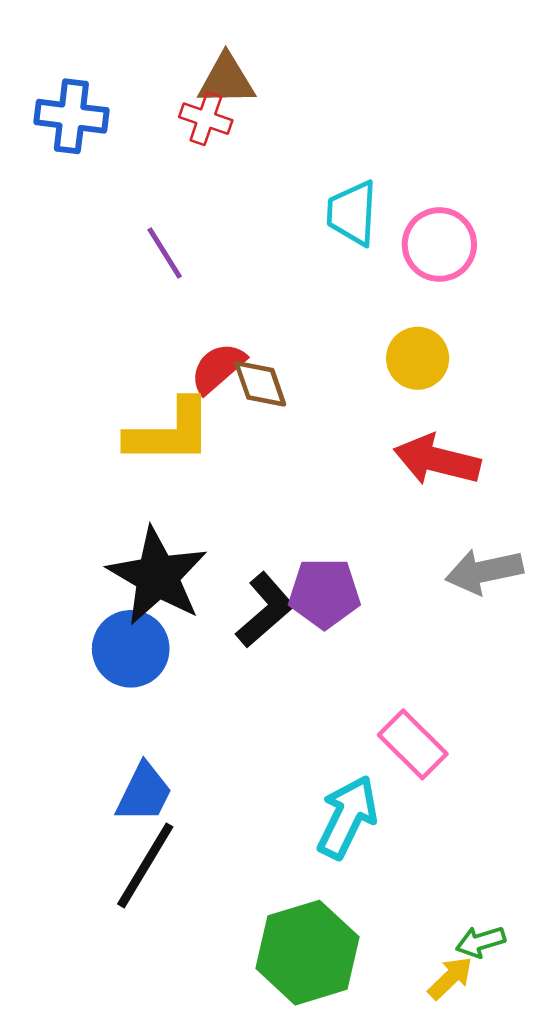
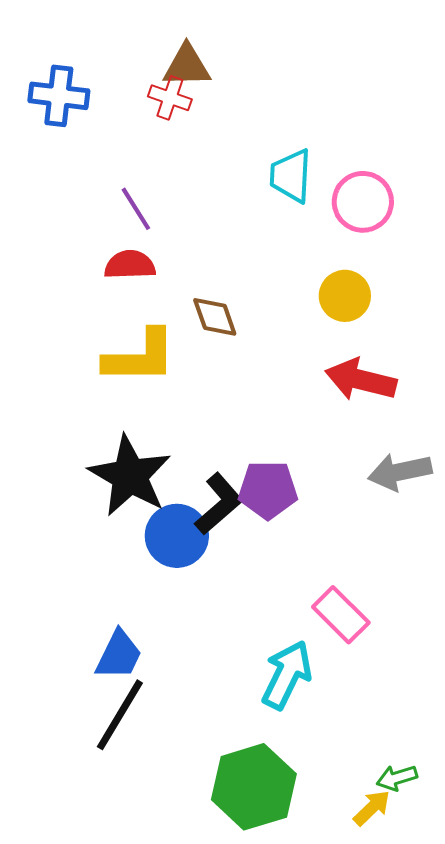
red semicircle: (218, 368) -> (130, 265), moved, turned 39
blue circle: (131, 649) -> (177, 536), moved

